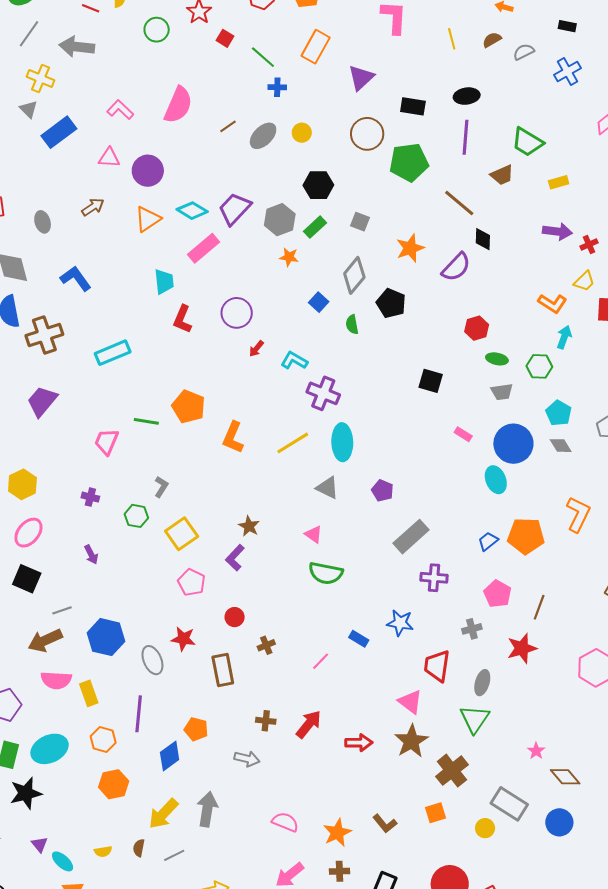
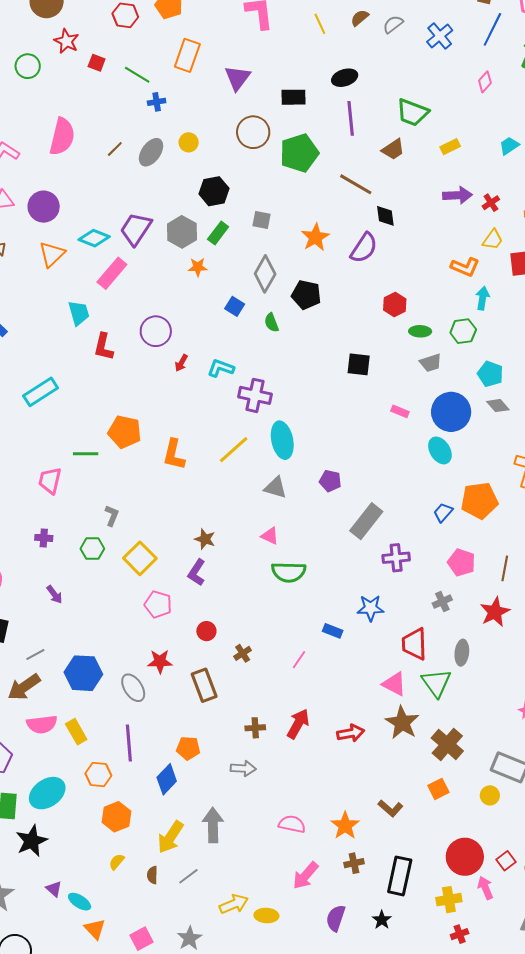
green triangle: (475, 719) -> (436, 683), moved
yellow semicircle: (103, 851) -> (117, 862), moved, turned 150

